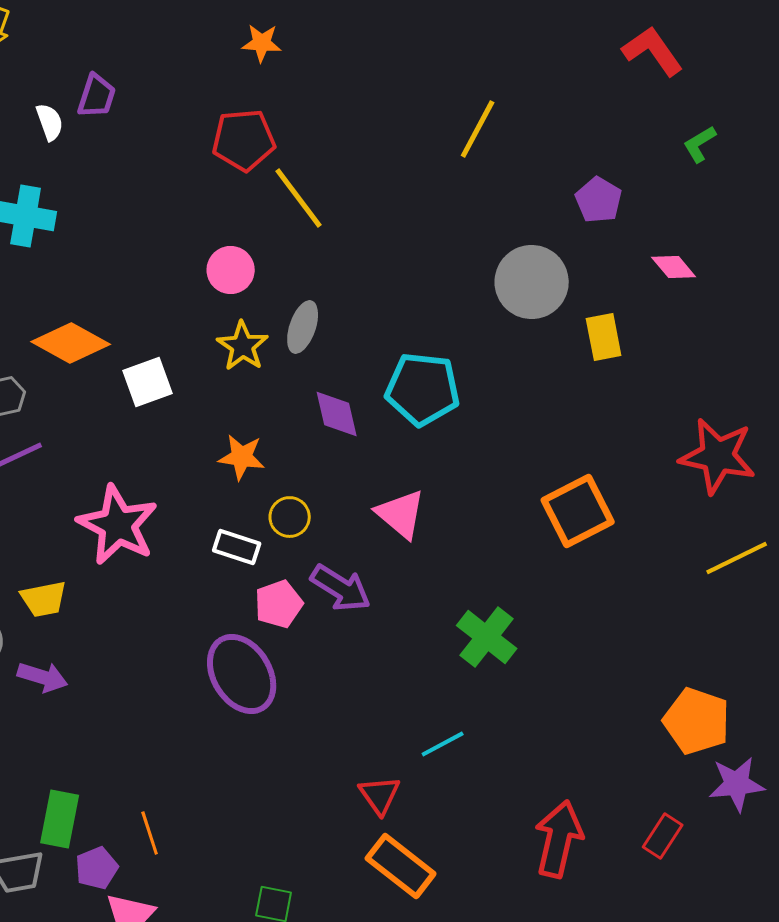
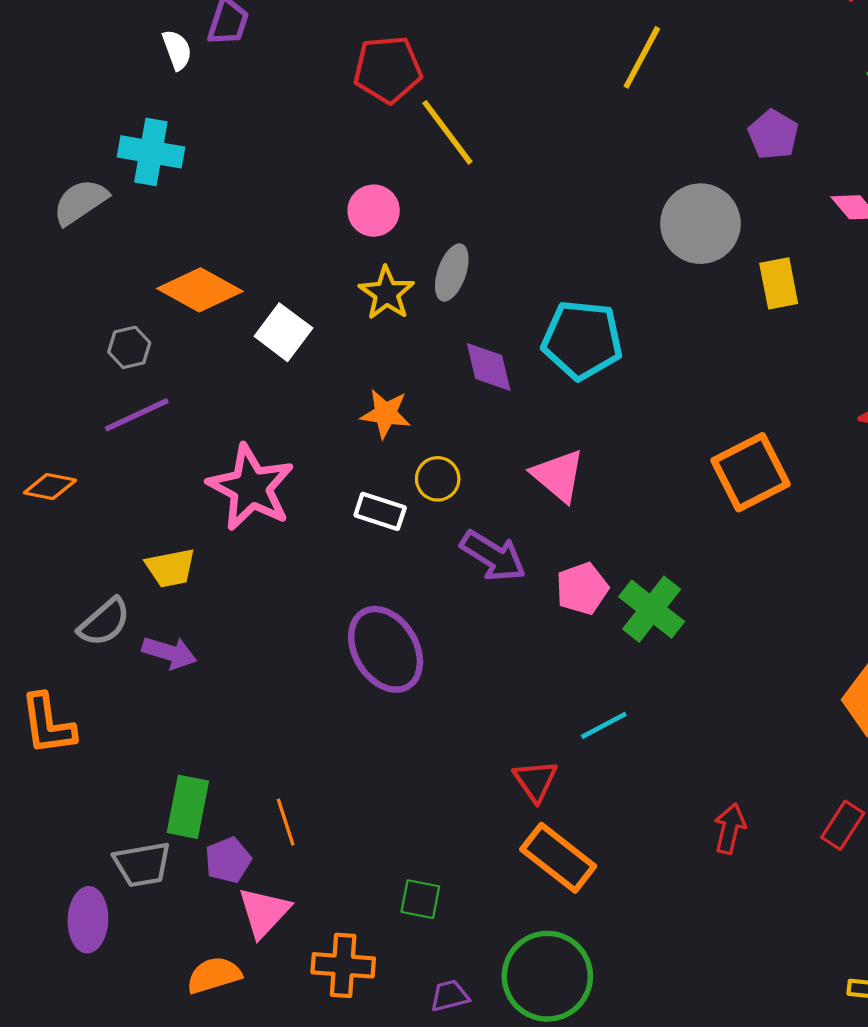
white square: (148, 382) -> (283, 332), turned -33
pink pentagon: (279, 604) -> (582, 589), moved
red arrow: (559, 839) -> (730, 829), size x0.6

